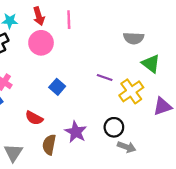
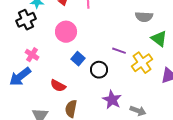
pink circle: (41, 43) -> (66, 32), moved
black circle: (114, 127) -> (99, 70), moved
purple star: (76, 132) -> (112, 100), moved

